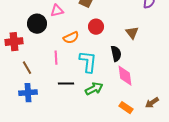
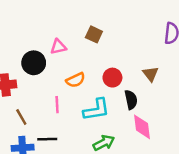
red circle: (96, 27) -> (112, 78), moved
cyan L-shape: (88, 62) -> (96, 110), turned 75
black line: (66, 84) -> (47, 139), moved

